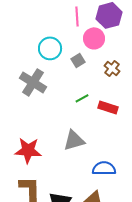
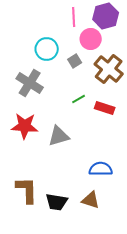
brown cross: (112, 68) -> (109, 69), size x1.8
gray triangle: (74, 140) -> (59, 136), moved
red star: (28, 150) -> (25, 126), moved

